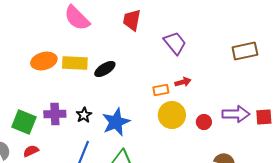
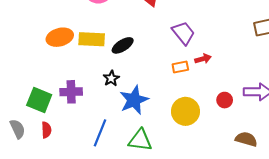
purple trapezoid: (175, 43) -> (183, 33), moved
black star: (84, 115) -> (111, 78), moved
yellow circle: (172, 115) -> (185, 111), moved
red semicircle: (31, 151) -> (46, 130), turned 112

